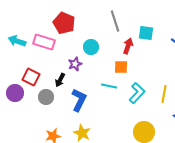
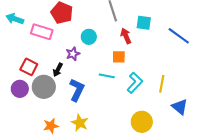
cyan arrow: (17, 41) -> (15, 19), moved
red arrow: (128, 46) -> (126, 36), turned -42
purple circle: (15, 93) -> (20, 89), moved
gray circle: (46, 97) -> (44, 87), size x1.5

